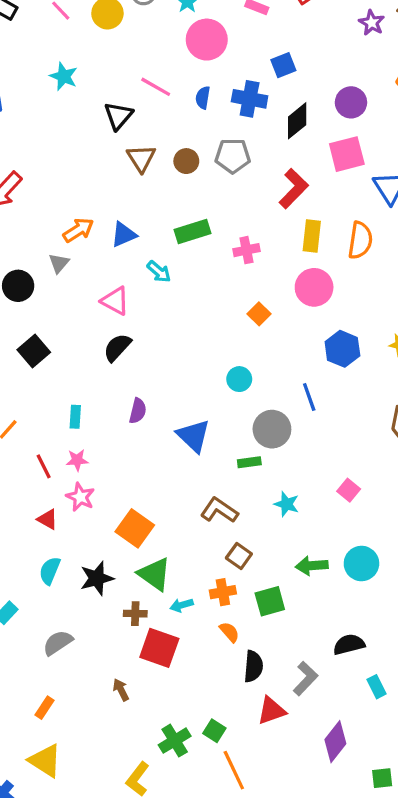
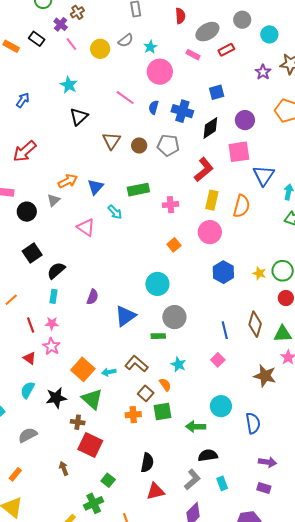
blue square: (283, 65) -> (217, 92), moved
black triangle: (118, 116) -> (79, 117), moved
blue triangle: (124, 235) -> (95, 187), turned -30
black semicircle: (117, 347) -> (56, 271), moved
cyan circle: (239, 379) -> (157, 284), size x1.5
blue line: (309, 397) -> (225, 330), moved
blue triangle: (193, 436) -> (125, 316), turned 35
green arrow: (312, 566) -> (196, 427), moved
green square: (270, 601) -> (162, 411), moved
cyan arrow: (182, 605) -> (109, 372), moved
orange semicircle: (229, 632) -> (165, 385), moved
gray L-shape: (305, 679) -> (192, 479), moved
green square: (214, 731) -> (108, 480), moved

